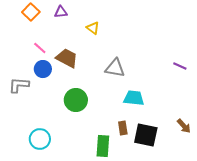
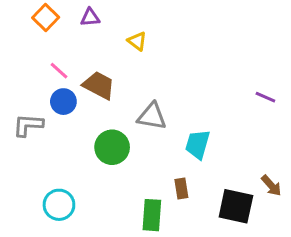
gray triangle: (115, 68) -> (152, 116), moved
cyan trapezoid: (134, 98) -> (198, 144), turned -80
black square: (146, 135) -> (236, 206), moved

